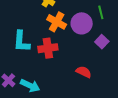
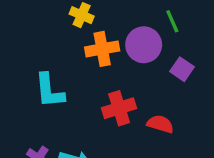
orange cross: (57, 22) -> (102, 49), turned -30
red cross: (48, 48) -> (119, 108), moved

